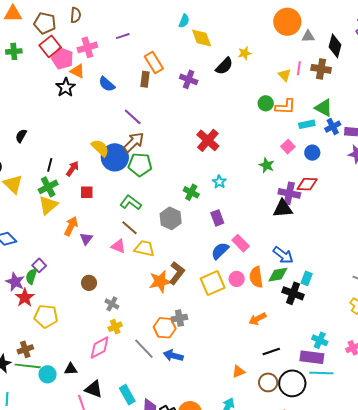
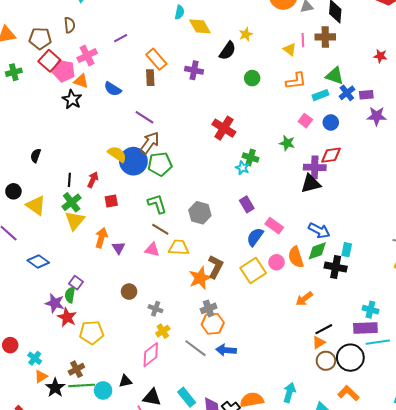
green circle: (266, 103) -> (252, 78), moved
green cross: (191, 192) -> (251, 158), moved
green L-shape: (131, 203) -> (157, 204), turned 45
gray cross: (179, 318) -> (209, 308), moved
orange triangle: (239, 371) -> (319, 342), moved

